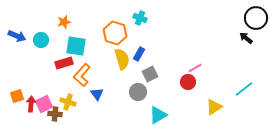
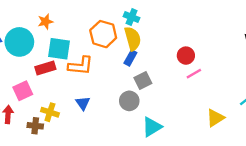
cyan circle: (41, 40) -> (19, 42), size x1.6
yellow semicircle: (122, 59) -> (133, 39), moved
orange L-shape: (82, 75) -> (81, 66), moved, turned -125
red circle: (188, 82) -> (186, 56), moved
pink square: (44, 104) -> (23, 91), moved

